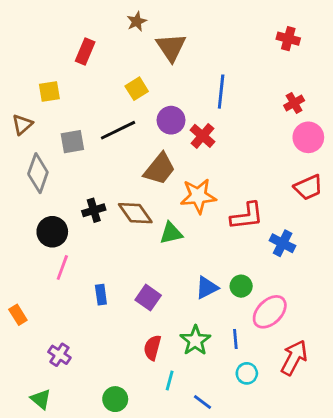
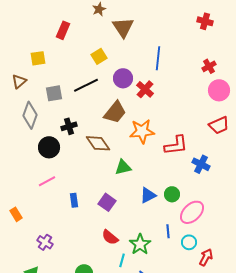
black cross: (94, 210) -> (69, 126), moved
black circle: (52, 232) -> (49, 147), moved
green triangle: (171, 233) -> (123, 167), moved
pink line: (62, 268) -> (47, 181), turned 42
green star: (195, 340) -> (140, 244), moved
red semicircle: (152, 348) -> (110, 237), turned -66
red arrow: (294, 358) -> (206, 257), moved, size x0.7
cyan circle: (247, 373) -> (189, 242), moved

